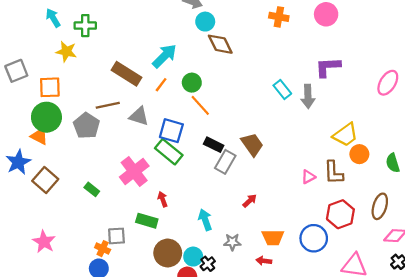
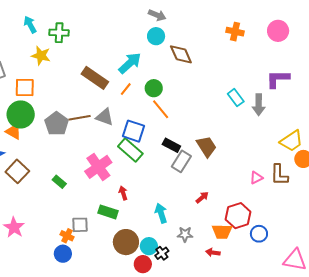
cyan circle: (205, 22) -> (156, 36), moved
brown line: (108, 105) -> (80, 118), moved
red hexagon: (340, 214) -> (238, 216), moved
blue circle: (314, 238) -> (259, 234), size x0.7

